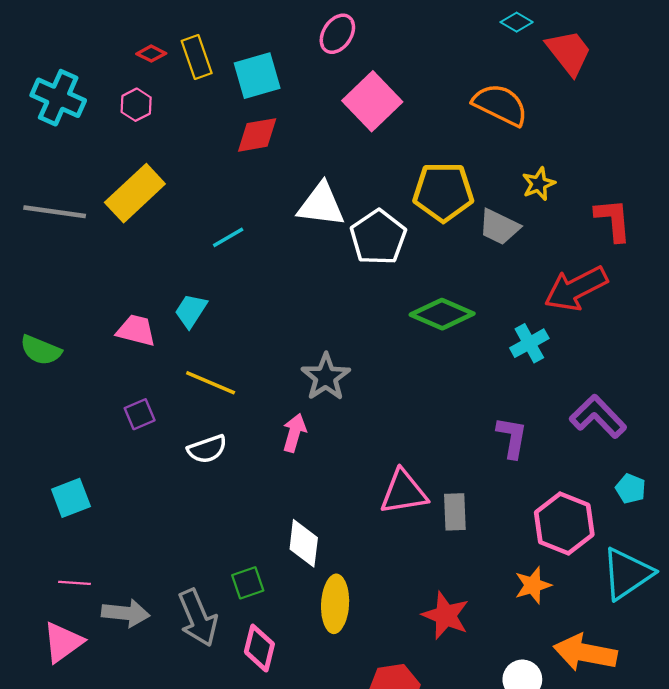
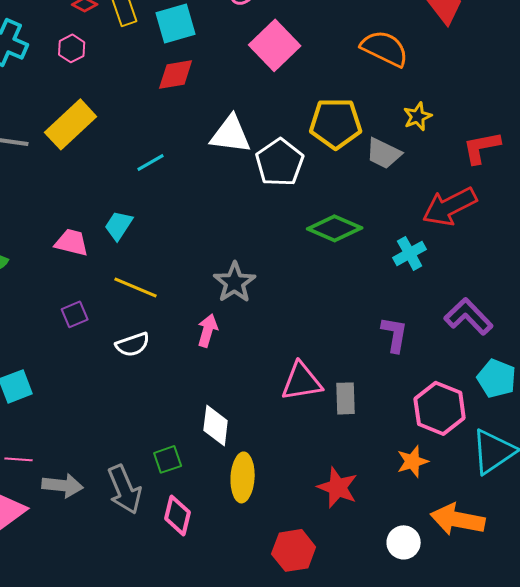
red L-shape: (613, 220) -> (482, 147), turned -96
cyan pentagon: (631, 489) -> (497, 378), size x1.5

